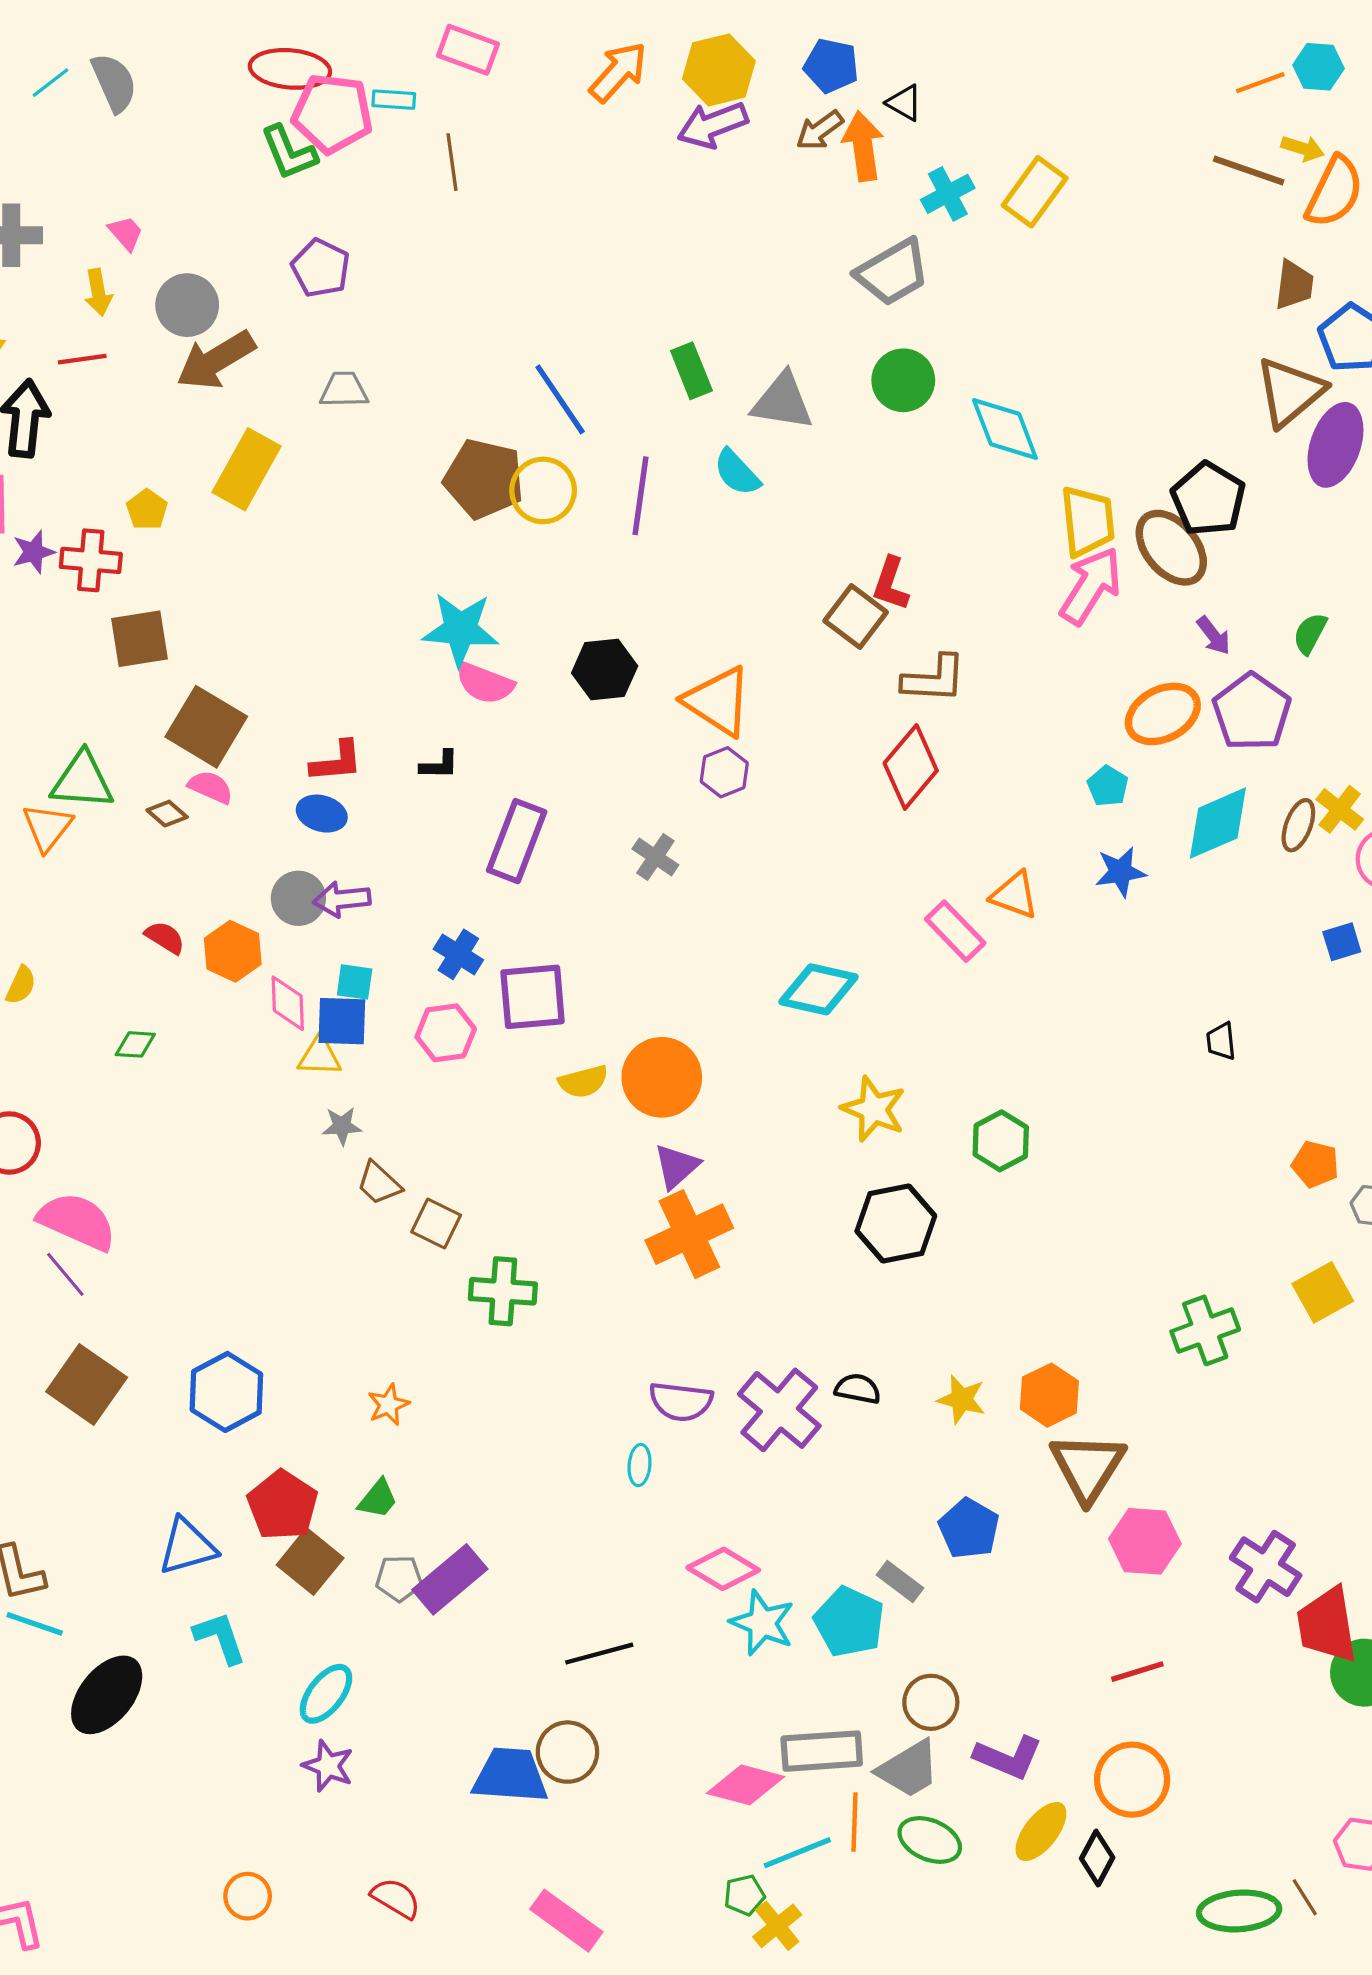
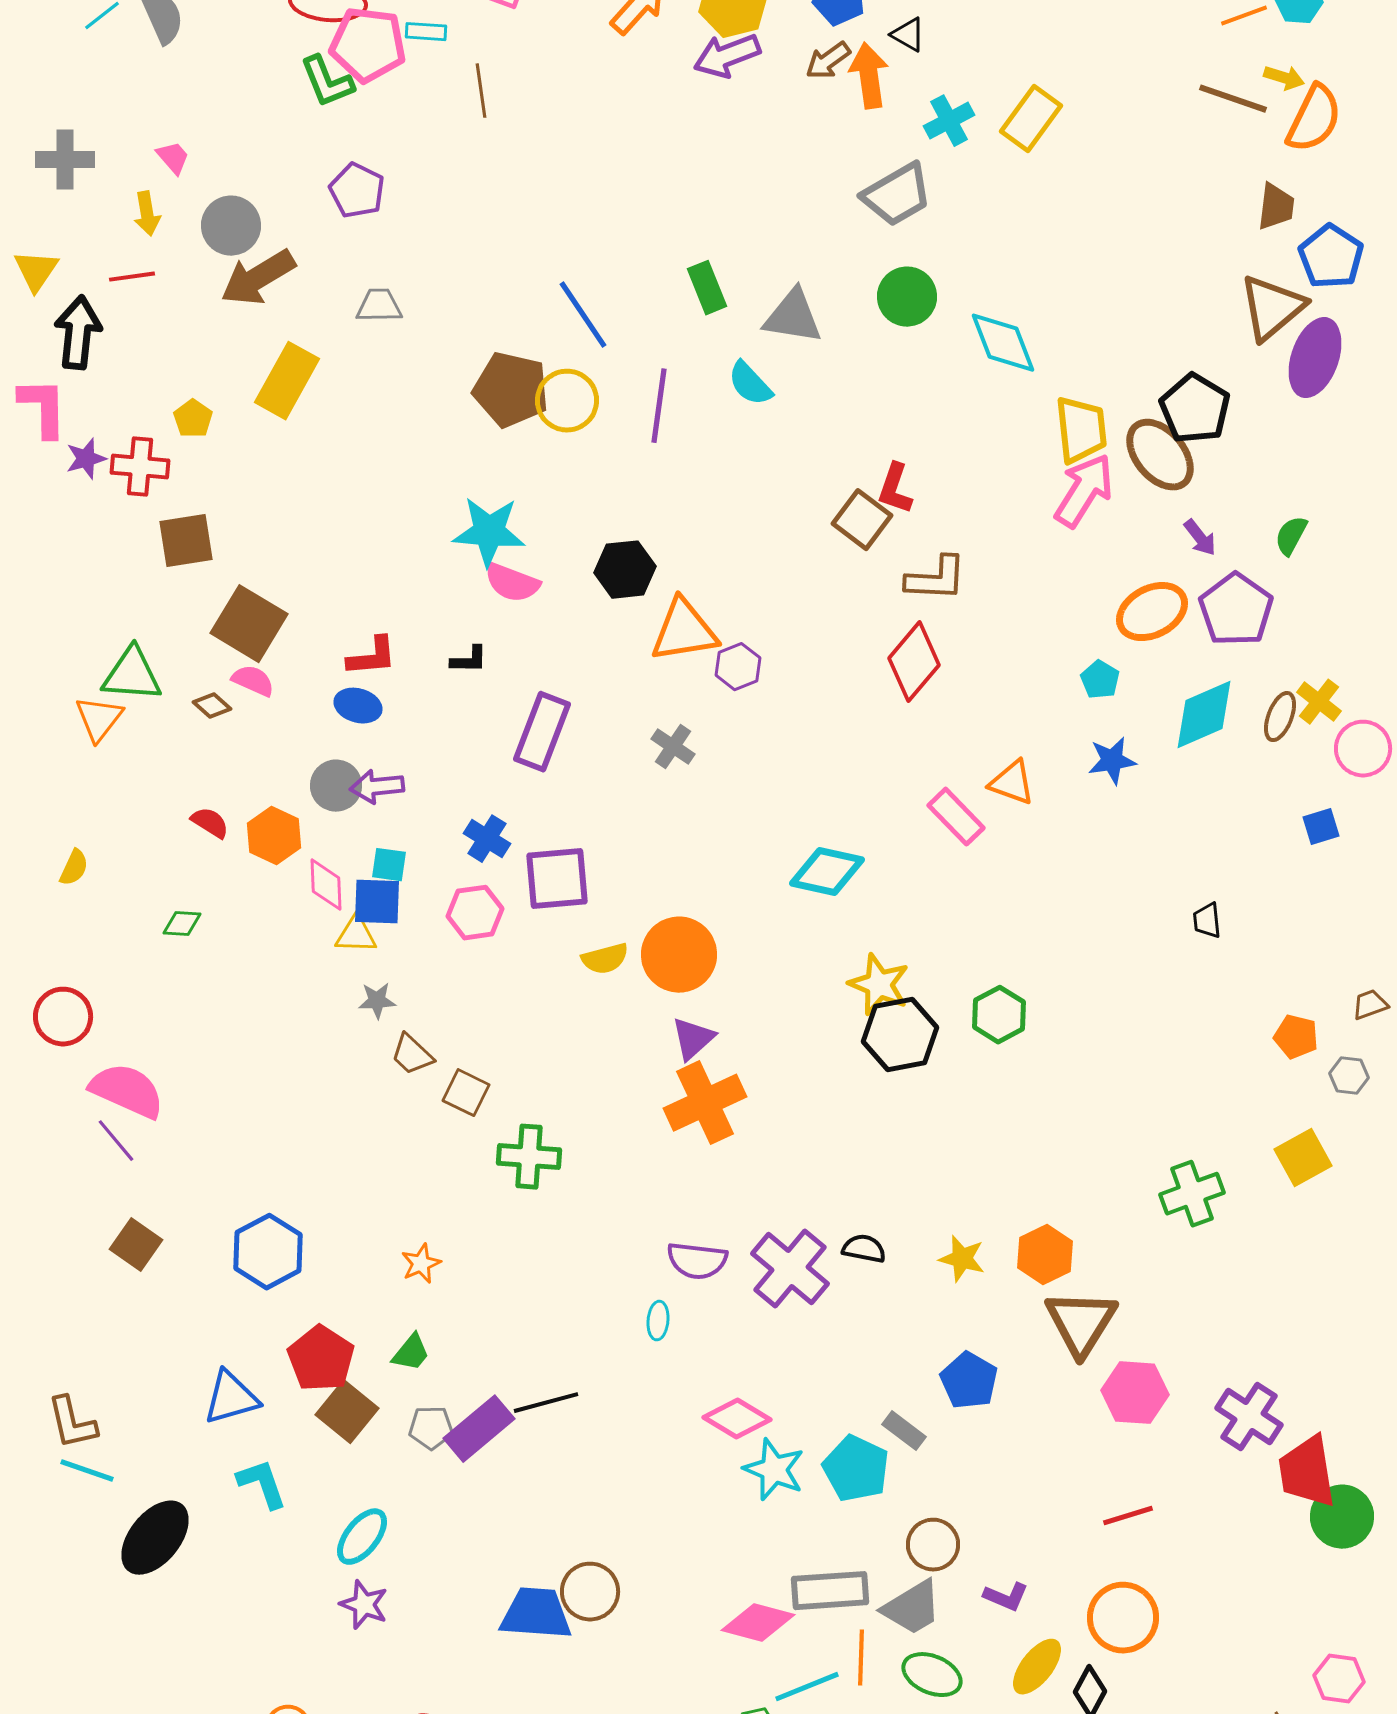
orange triangle: (718, 701) -> (684, 631), moved, turned -42
black hexagon: (896, 1223) -> (900, 1035), moved
brown square: (87, 1385) -> (136, 1245), size x0.7
black line: (599, 1654) -> (546, 1403), moved
purple L-shape: (1008, 1757) -> (1006, 1597), size x0.7

